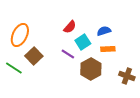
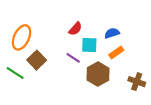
cyan square: (83, 42) -> (89, 45), turned 35
orange rectangle: (108, 49) -> (116, 52), turned -32

